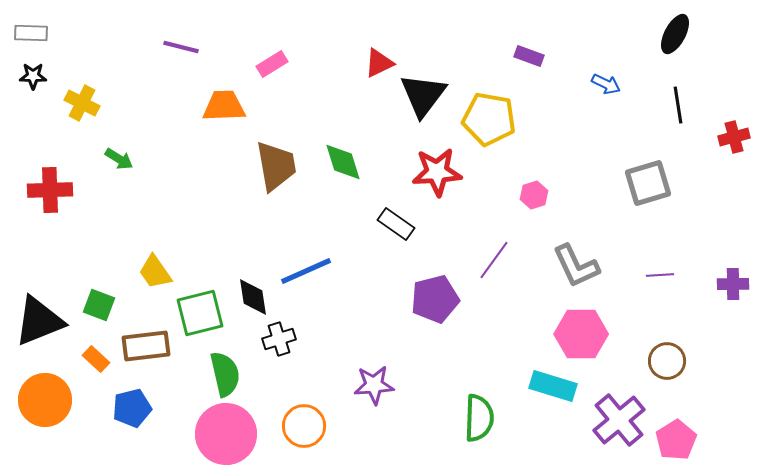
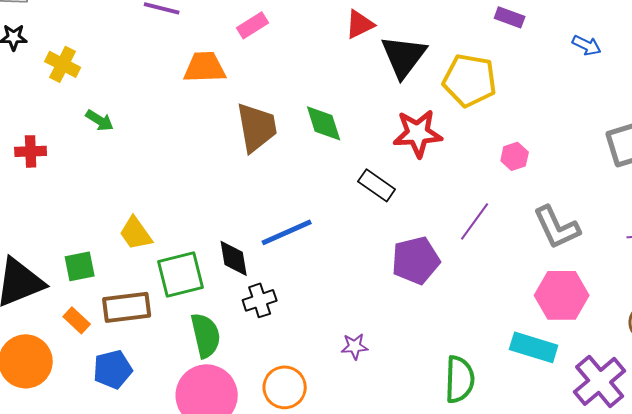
red cross: (50, 190) -> (31, 151), size x0.7
green square: (99, 305) -> (80, 266), turned -32
purple star: (374, 385) -> (355, 346), size x0.7

